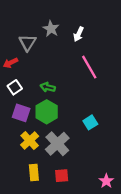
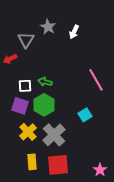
pink line: (89, 67) -> (96, 80), moved
white square: (15, 87) -> (25, 86), moved, turned 32
red square: (62, 176) -> (58, 165), size x1.6

